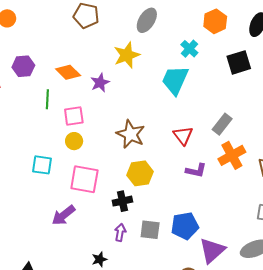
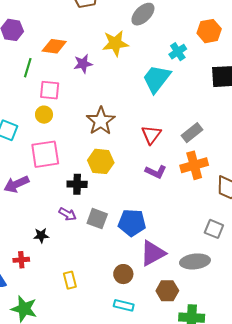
orange diamond: (68, 72) -> (54, 46), turned -50
pink square: (84, 179) -> (45, 154), turned -32
purple arrow: (120, 232) -> (68, 214), turned 96

